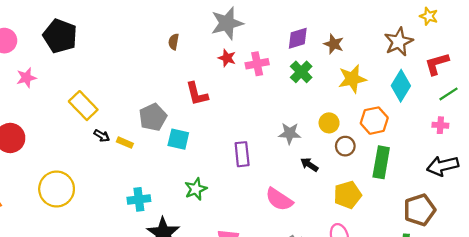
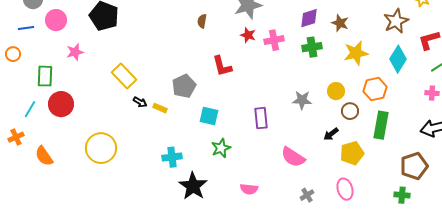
green cross: (301, 72) -> (312, 47), turned 36
cyan square: (178, 139) -> (209, 116), moved
black arrow: (309, 165) -> (331, 134), moved, turned -70

